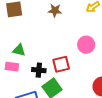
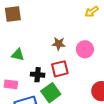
brown star: (55, 10) -> (59, 44), moved
pink rectangle: (12, 67) -> (11, 84), moved

